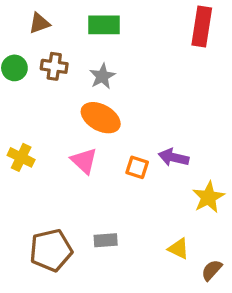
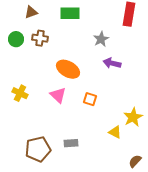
gray star: (102, 76) -> (101, 39), moved
purple arrow: (174, 157) -> (112, 63), moved
yellow triangle: (179, 249) -> (115, 132), moved

